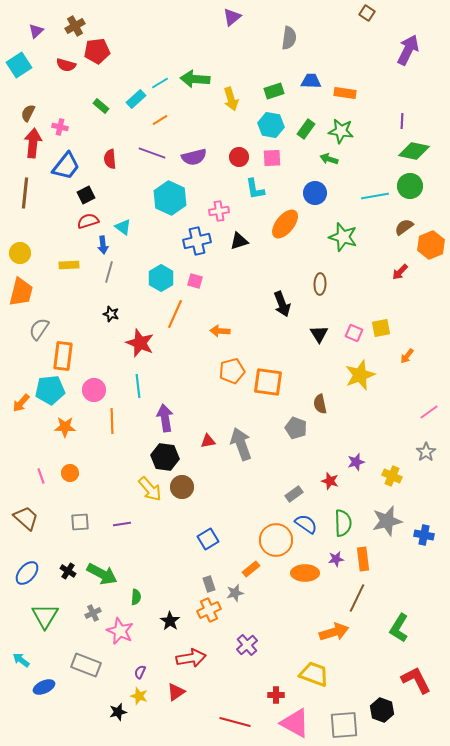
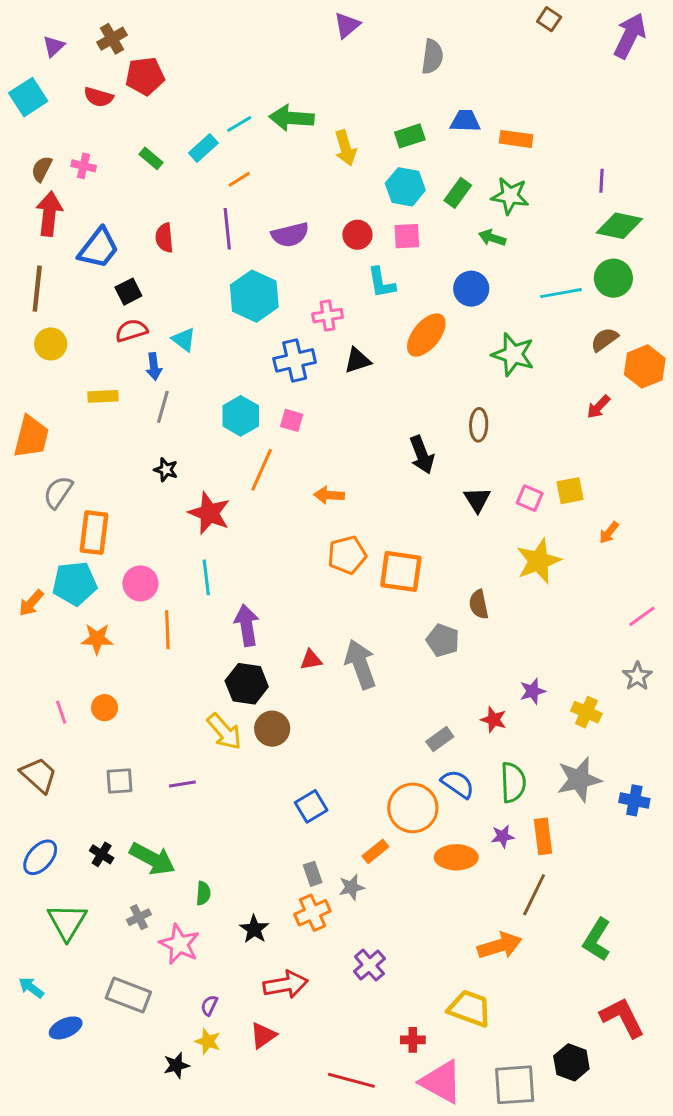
purple arrow: (408, 50) -> (630, 36), moved
pink cross: (60, 127) -> (84, 166), moved
purple line: (152, 153) -> (227, 229), turned 64
yellow circle: (20, 253) -> (51, 344), moved

